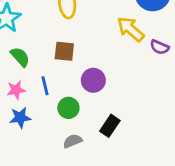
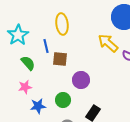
blue line: (45, 86) -> (46, 46), moved
blue star: (20, 118) -> (38, 106), moved

